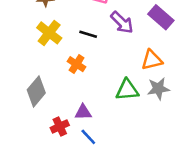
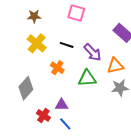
purple arrow: (122, 22) -> (93, 52), moved
green triangle: (127, 90) -> (87, 78), moved
red cross: (60, 126) -> (43, 115), turned -32

